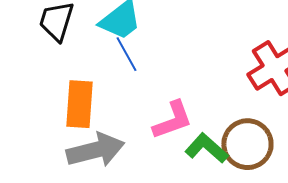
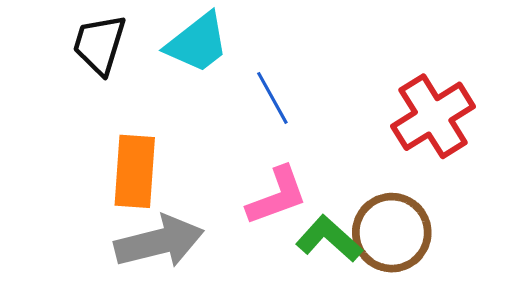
blue line: (126, 54) -> (272, 98), moved

